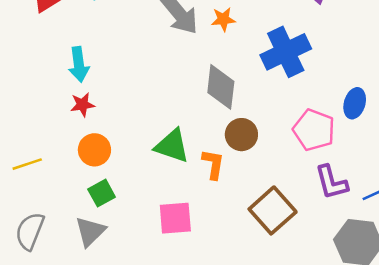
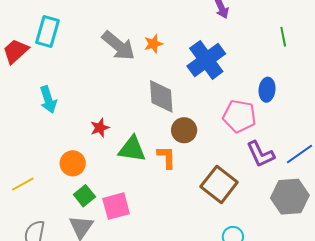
red star: (82, 105) -> (100, 128), moved
pink square: (175, 218) -> (116, 206), moved

